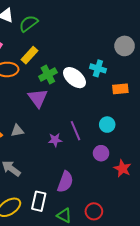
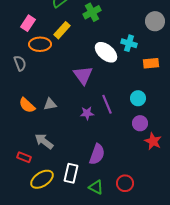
green cross: (48, 75) -> (92, 12), moved
purple triangle: (38, 98) -> (83, 75), moved
purple circle: (101, 153) -> (140, 123), moved

